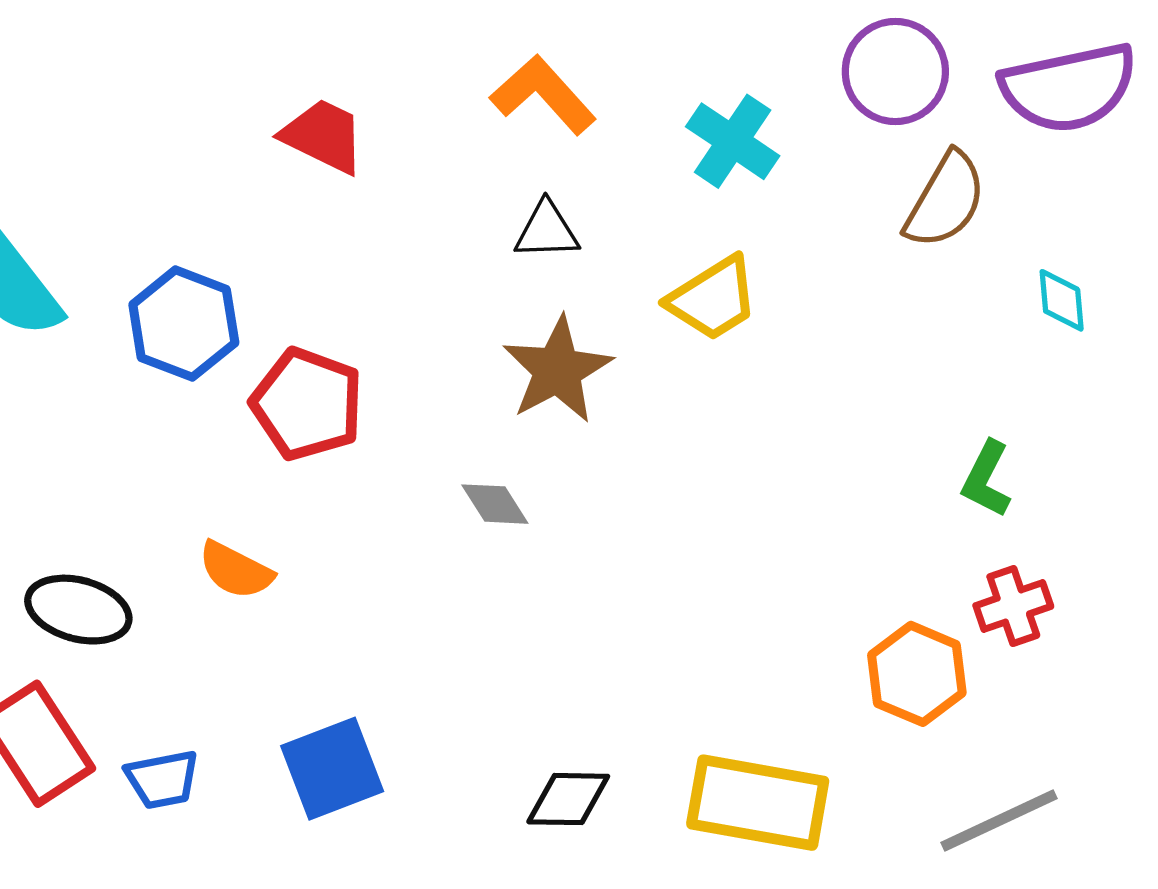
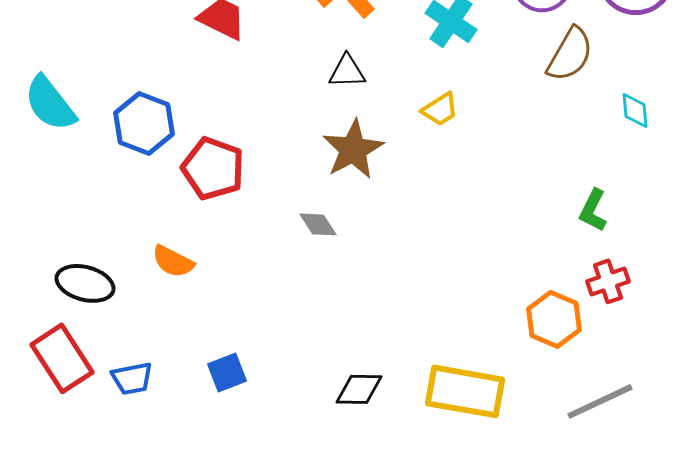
yellow trapezoid: (713, 299) -> (440, 109), size x0.7
blue square: (332, 769) -> (227, 372), size x0.7

